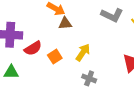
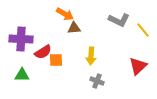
yellow arrow: (83, 52) -> (91, 56), turned 150
orange square: (55, 57) -> (56, 60), moved, turned 32

